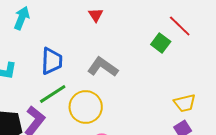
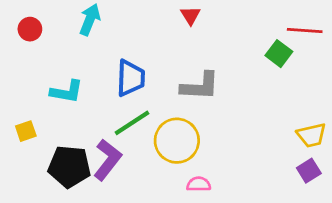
red line: (180, 26) -> (305, 30), turned -40
gray L-shape: (103, 67) -> (200, 86), turned 148

